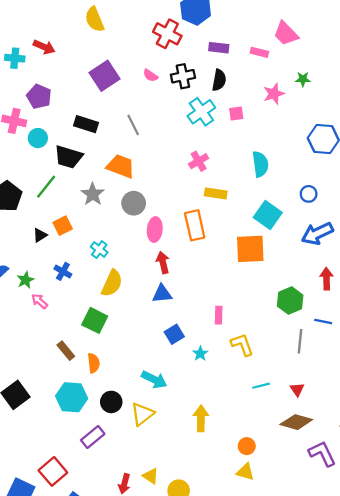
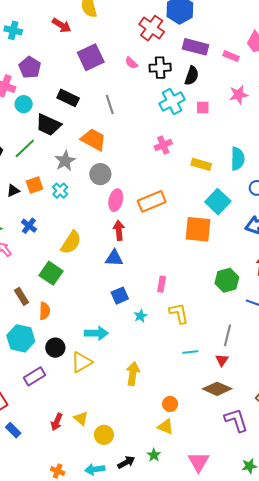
red arrow: (44, 47) -> (62, 25), moved
purple rectangle: (219, 48) -> (196, 47), size x1.4
cyan semicircle: (260, 164) -> (238, 159), moved
yellow rectangle: (216, 193) -> (201, 164), moved
orange rectangle: (195, 225) -> (152, 201), turned 72
cyan cross: (99, 250) -> (60, 191), moved
gray line: (300, 341) -> (227, 335), moved
cyan arrow: (154, 380) -> (96, 333), turned -35

